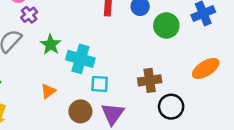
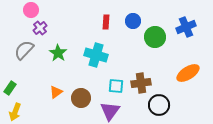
cyan cross: (80, 59) -> (96, 55), moved
cyan square: (100, 84) -> (116, 86), moved
brown circle: (80, 111) -> (81, 98), moved

